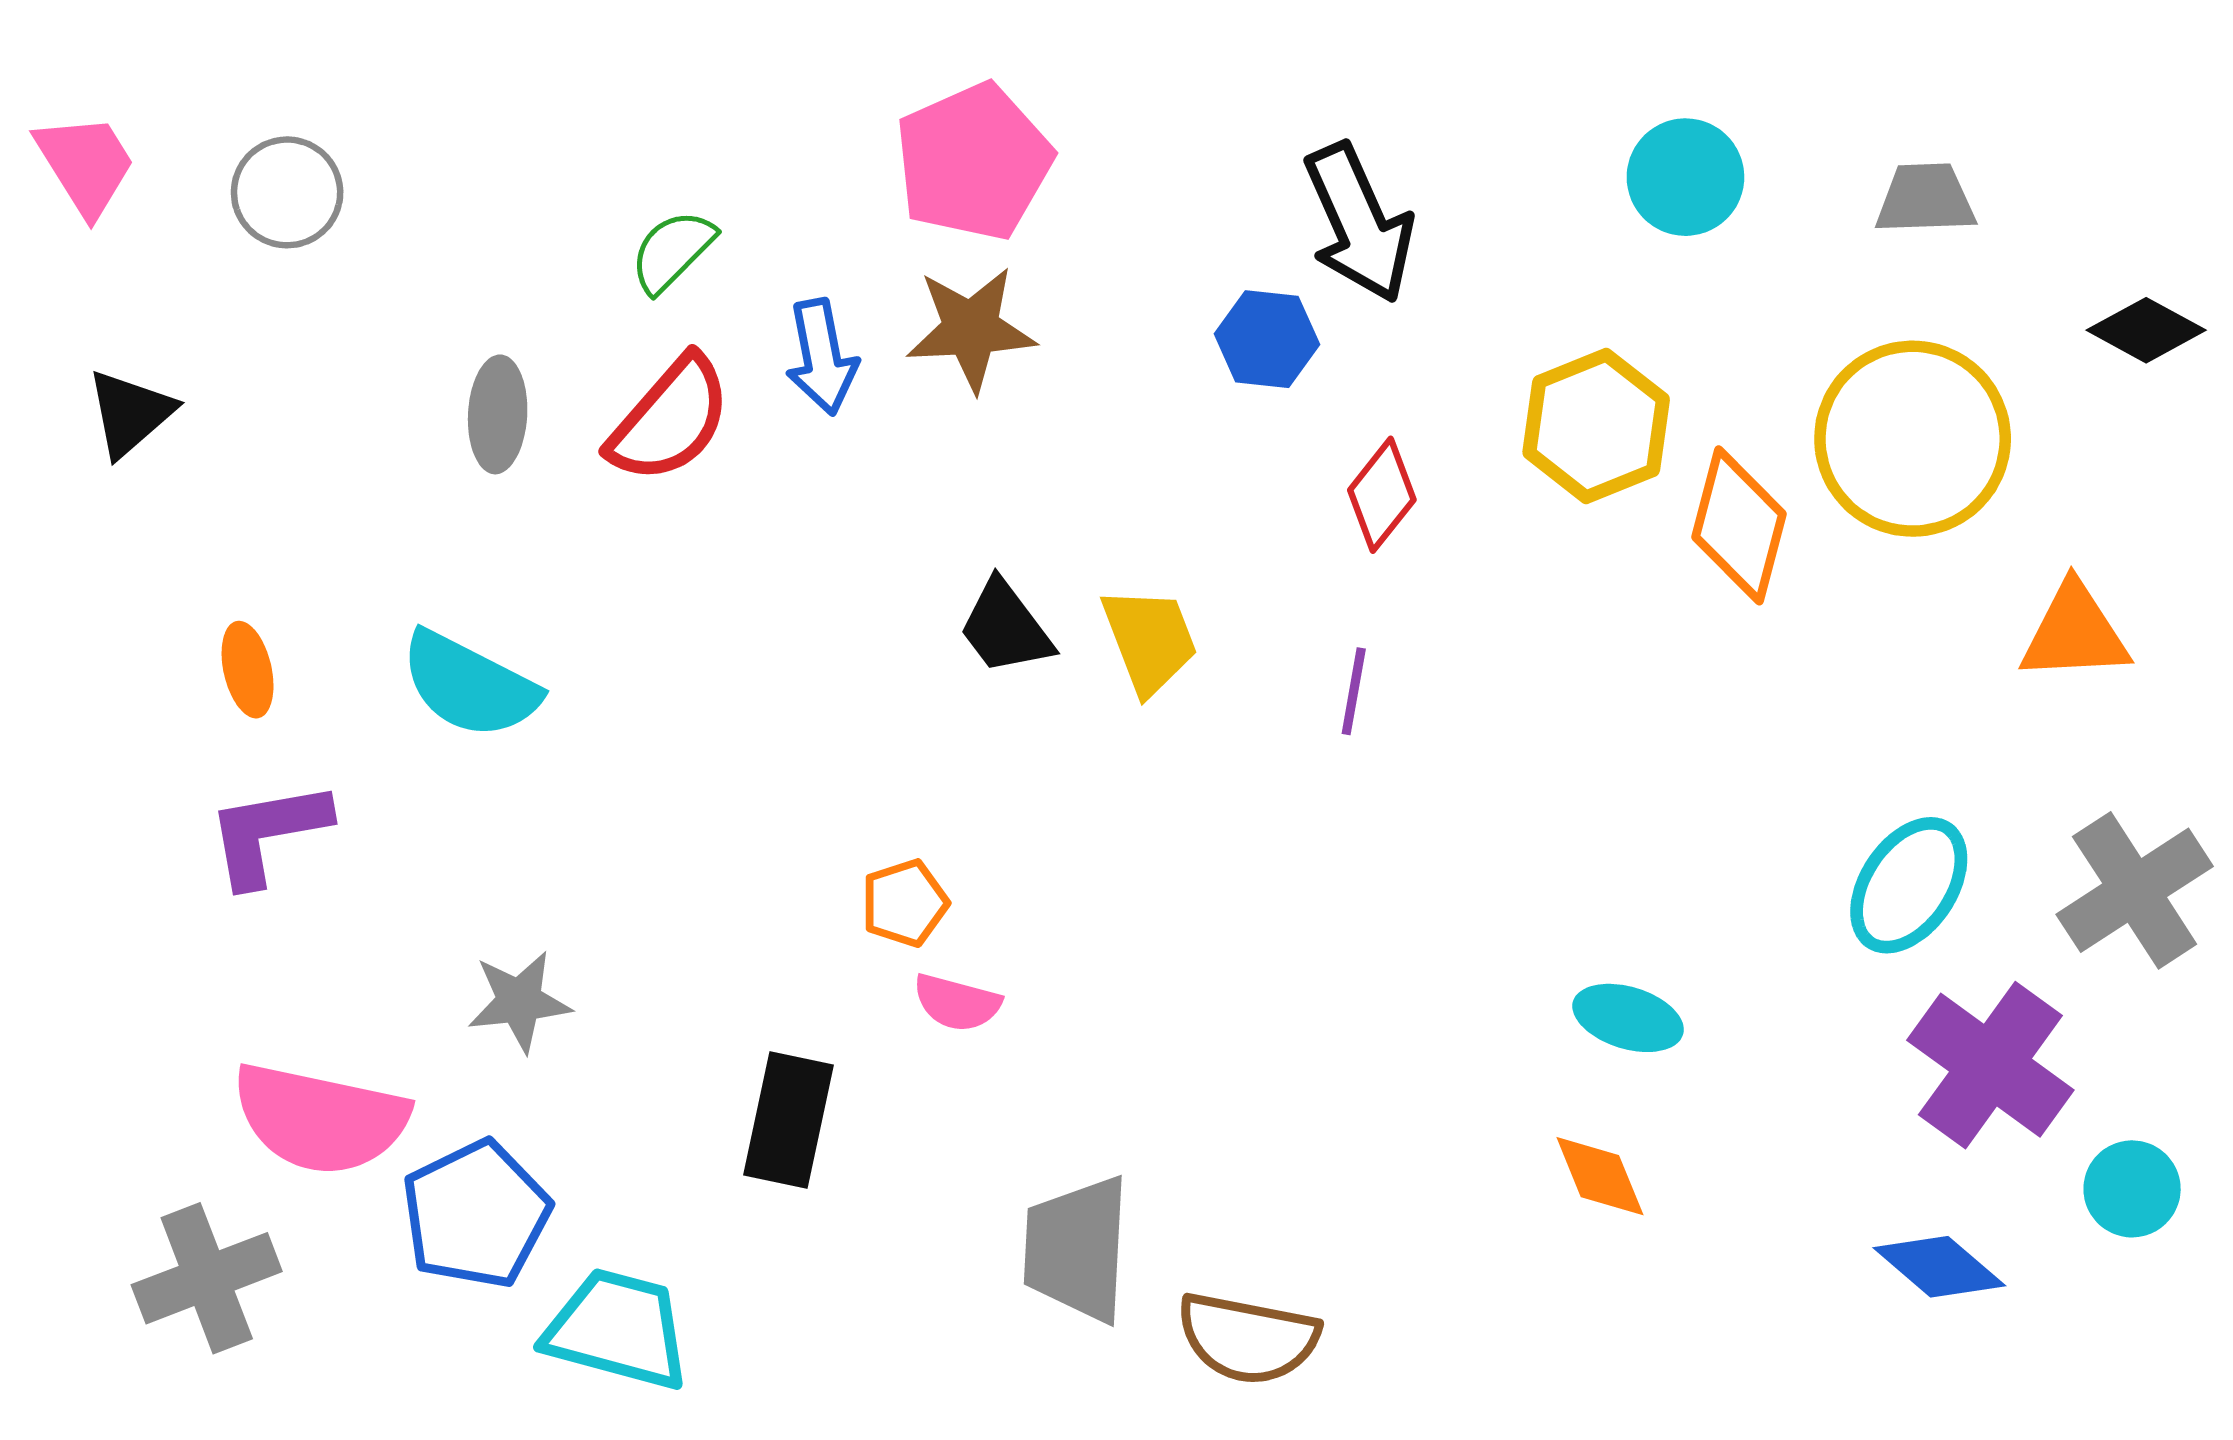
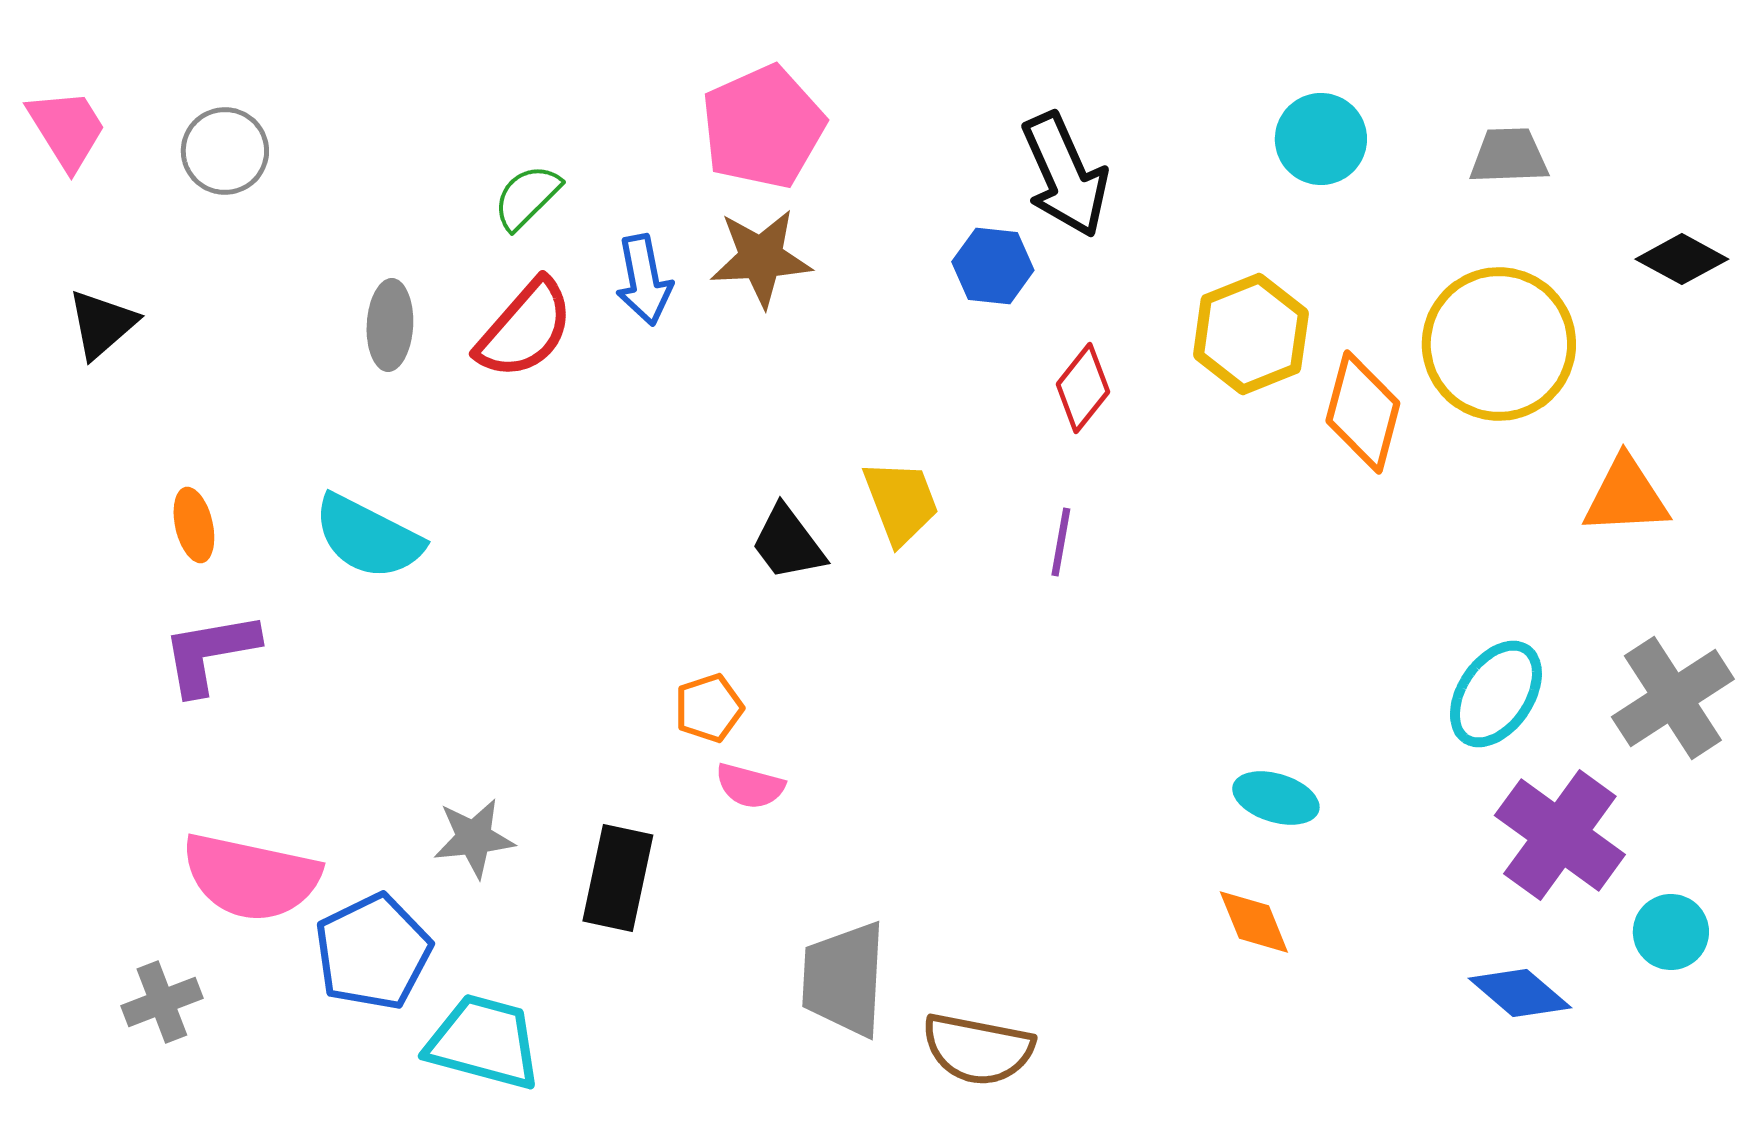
black trapezoid: (1005, 627) -> (788, 543), moved
gray star: (519, 1001) -> (474, 838), moved
gray cross: (207, 1278) -> (162, 1002), size x0.7

